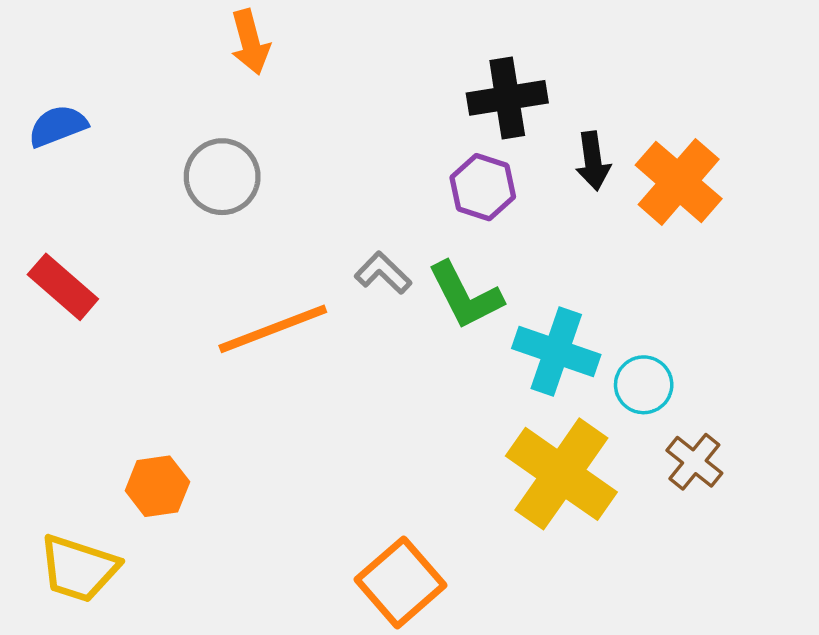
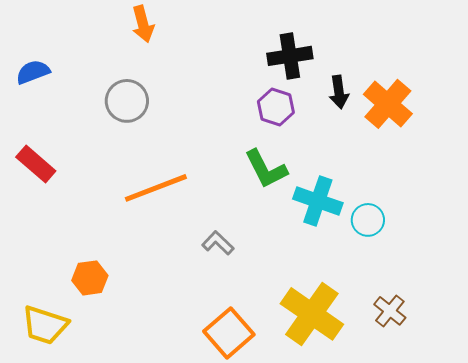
gray L-shape: (383, 273) -> (218, 243), moved
brown cross: (694, 462) -> (390, 311), moved
yellow cross: (561, 474) -> (312, 314), moved

